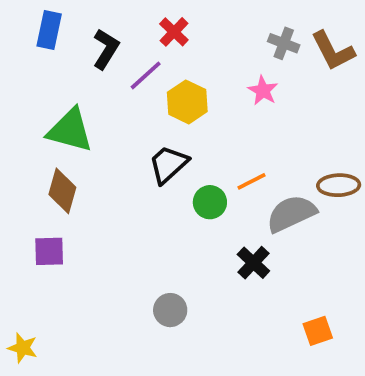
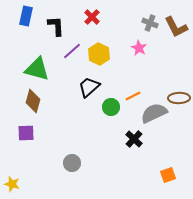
black L-shape: (106, 49) -> (56, 26), turned -35
purple line: (146, 75) -> (72, 51), moved
gray circle: (170, 310) -> (72, 163), moved

